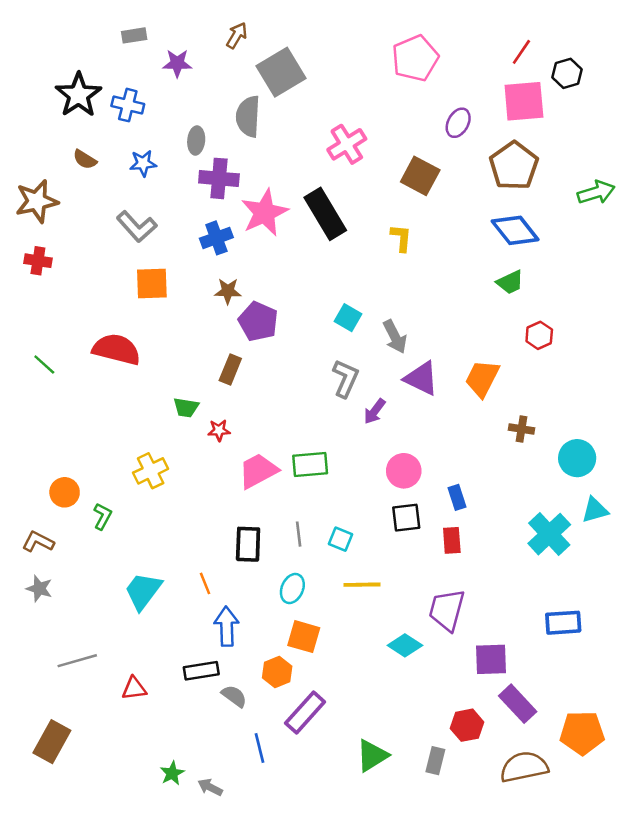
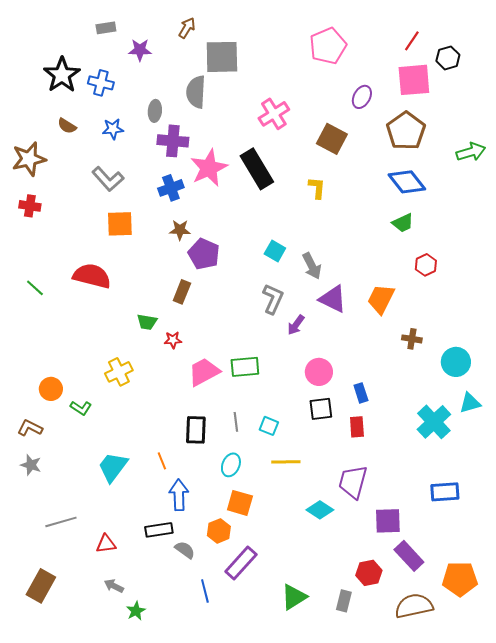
gray square: (281, 72) -> (222, 57), turned 30
green L-shape: (103, 516) -> (81, 408), turned 95
gray arrow: (210, 787) -> (114, 586), moved

